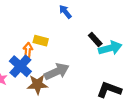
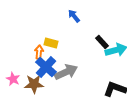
blue cross: (20, 66) -> (46, 67), moved
brown star: (37, 84) -> (34, 84), moved

